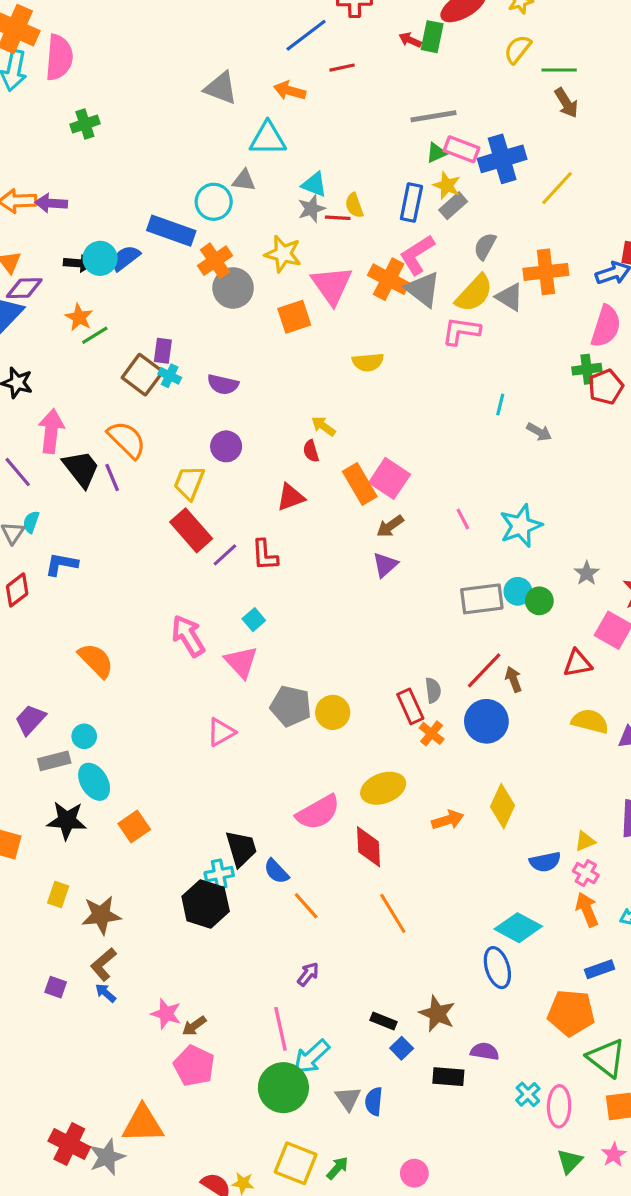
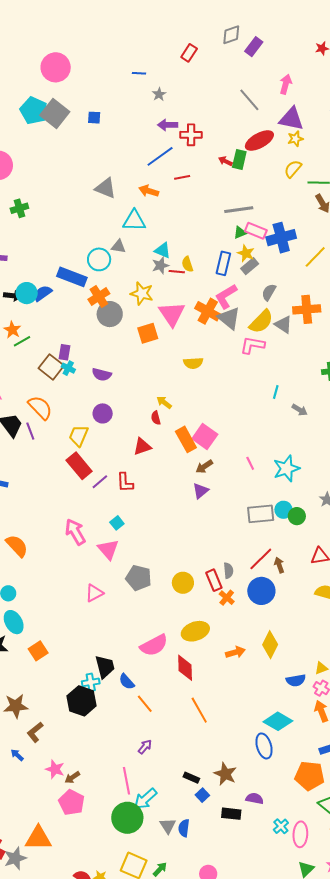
yellow circle: (333, 712) -> (183, 583), moved
brown L-shape: (103, 964) -> (35, 732), moved

